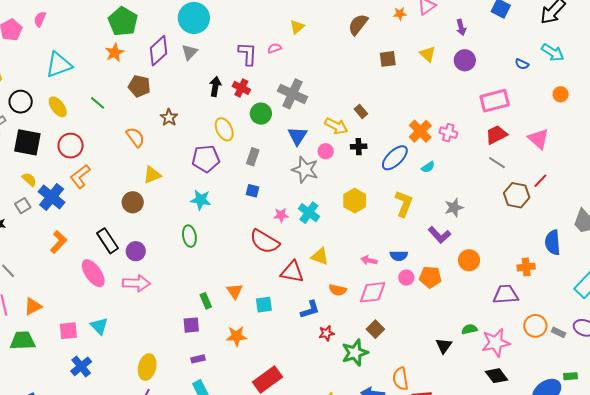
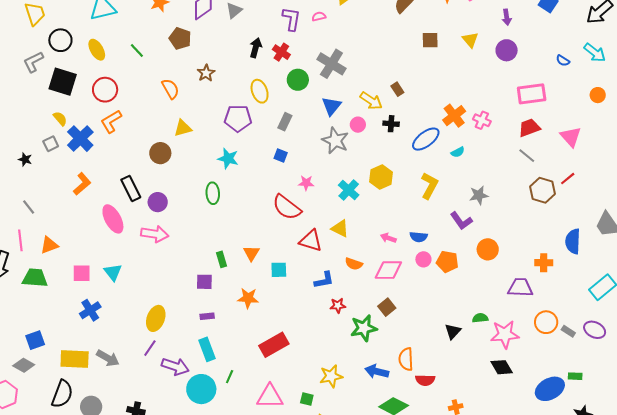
cyan cross: (309, 213) -> (349, 190), moved

